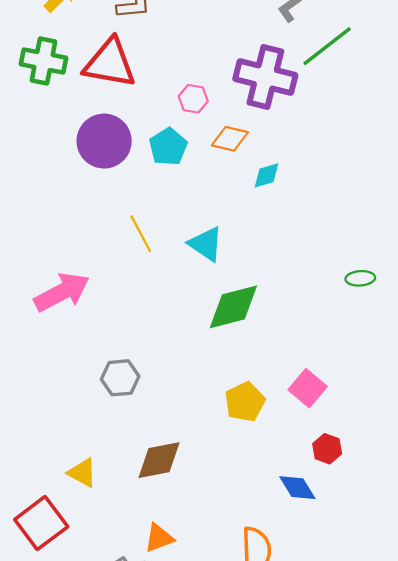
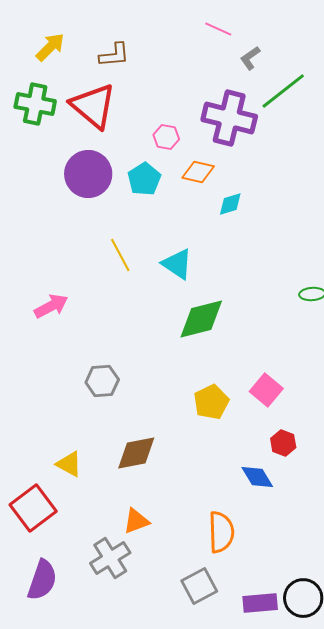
red triangle: (110, 63) -> (93, 106), turned 30
pink arrow: (62, 292) -> (51, 306), size x0.7

